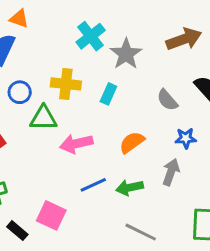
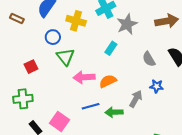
yellow cross: (66, 84) -> (76, 21), moved
green triangle: (43, 118) -> (65, 57), turned 42
orange semicircle: (132, 142) -> (108, 81), moved
gray arrow: (171, 172) -> (136, 99), moved

